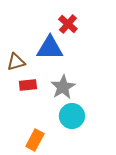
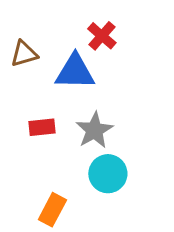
brown triangle: (16, 62) -> (24, 54), moved

